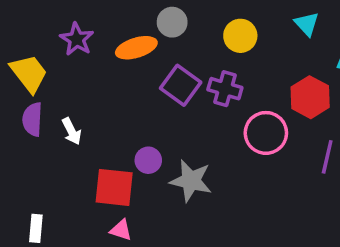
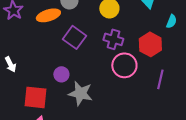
purple cross: (225, 89) -> (113, 39), moved
purple circle: (148, 160) -> (61, 74), moved

